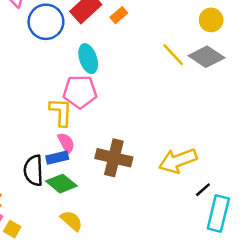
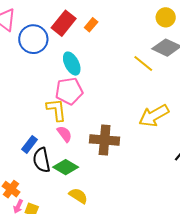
yellow line: (173, 55) -> (143, 64), moved
blue rectangle: (57, 158) -> (30, 144), moved, turned -30
yellow arrow: (178, 161) -> (154, 116), moved

